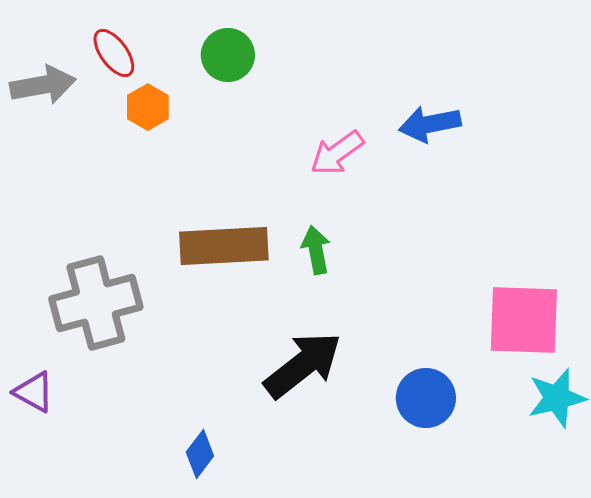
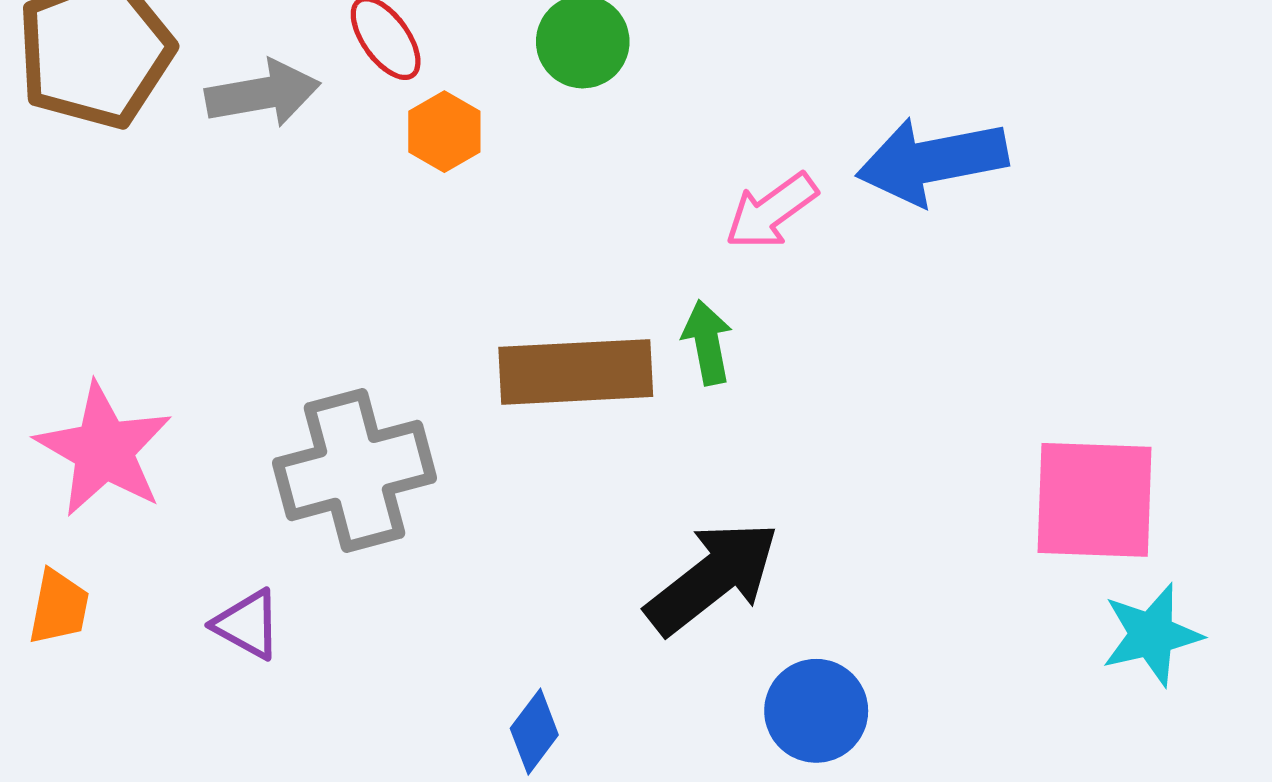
blue arrow: (430, 124) -> (932, 161), size x1.4
green arrow: (316, 250) -> (707, 343), moved
blue circle: (426, 398) -> (816, 711), moved

